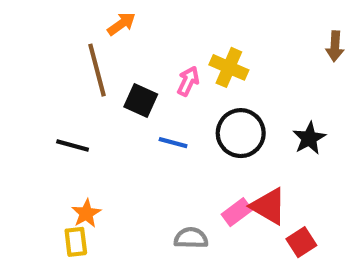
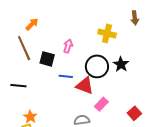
yellow cross: (229, 67) -> (107, 33), moved
black star: (309, 138) -> (121, 64), moved
red triangle: (269, 206) -> (85, 86), moved

